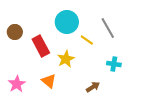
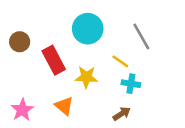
yellow line: (87, 40) -> (120, 61), moved
yellow star: (66, 59) -> (86, 77), turned 30
cyan cross: (114, 64) -> (131, 84), moved

